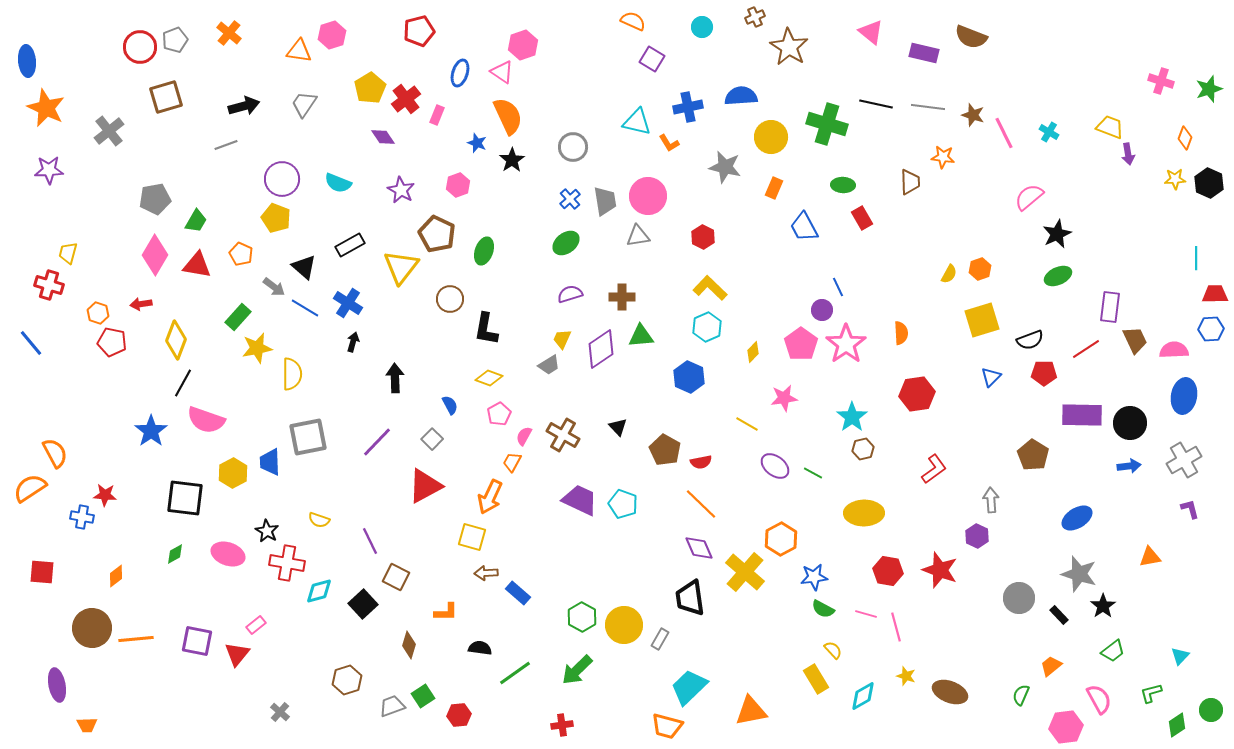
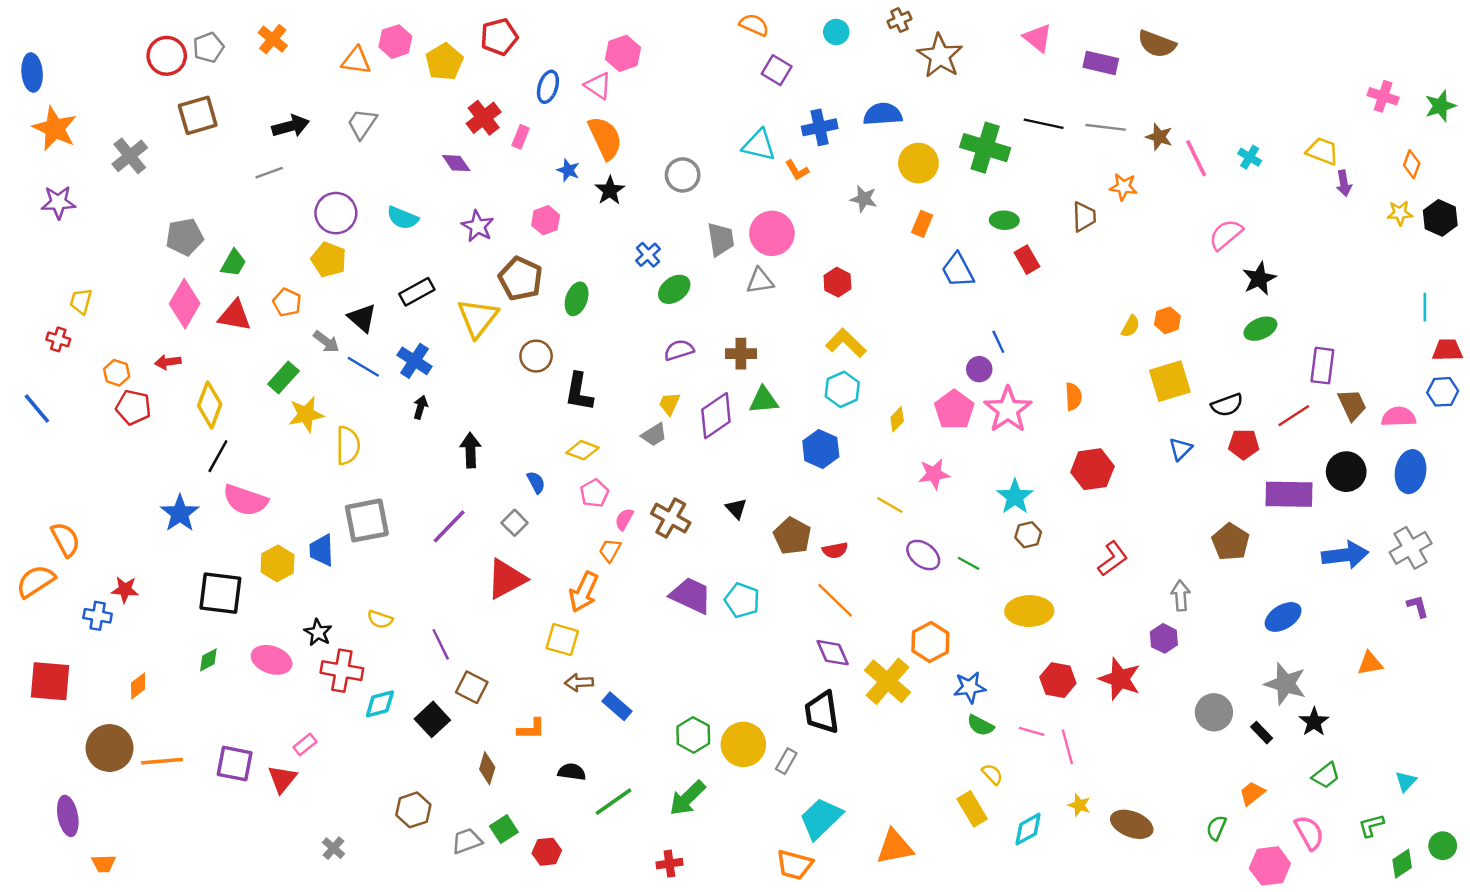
yellow pentagon: (370, 88) -> (444, 62), moved
gray star: (725, 167) -> (864, 199), size x0.7
blue cross: (570, 199) -> (648, 255), moved
red cross: (49, 285) -> (58, 339), size x0.7
black circle: (1130, 423) -> (1346, 472), moved
blue arrow: (1129, 466) -> (1345, 555), size x1.6
red square: (42, 572) -> (50, 681), size x1.4

